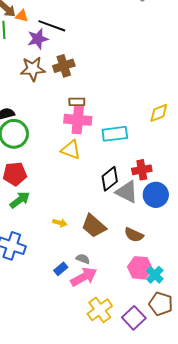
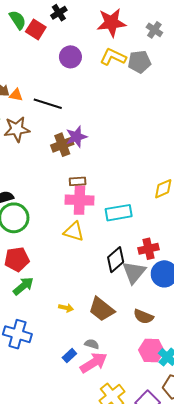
purple star: (38, 39) -> (76, 137), moved
brown star: (33, 69) -> (17, 129), moved
gray triangle: (127, 192) -> (134, 272), turned 45

